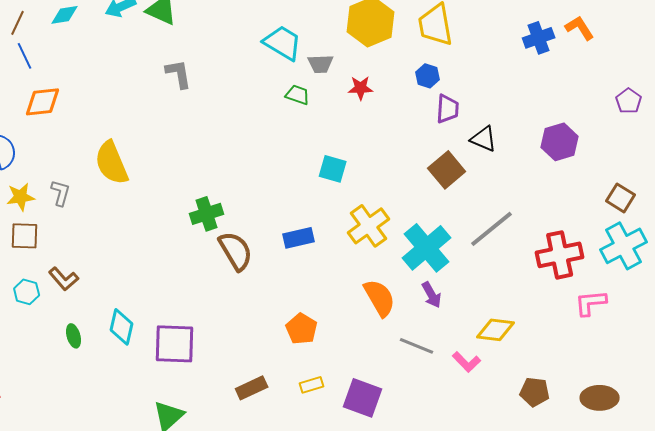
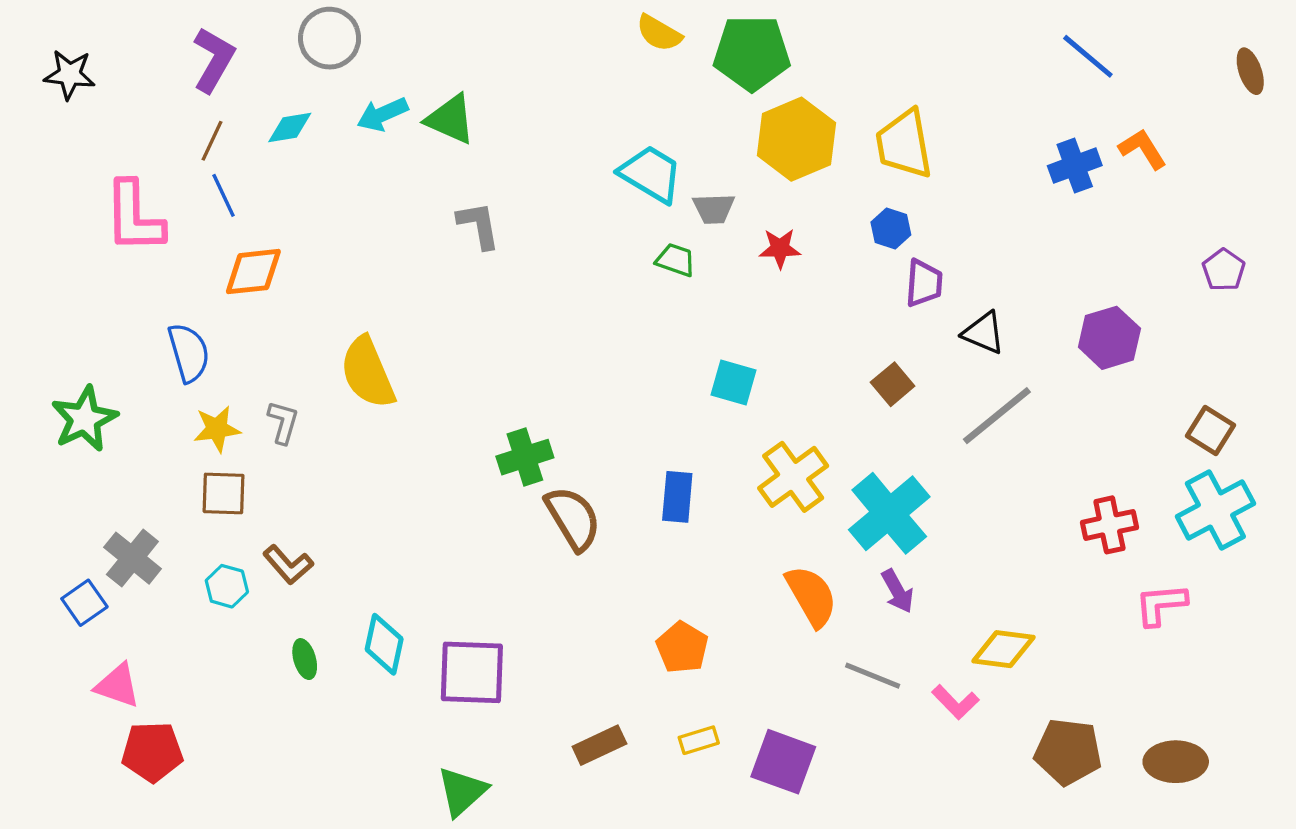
brown square: (447, 170) -> (893, 384), moved, size x0.7
gray line: (492, 229) -> (997, 416), moved
blue rectangle: (299, 238) -> (677, 497), turned -72
red cross: (560, 255) -> (1109, 525), size x0.7
brown pentagon: (535, 392) -> (1068, 752), size x1.4

